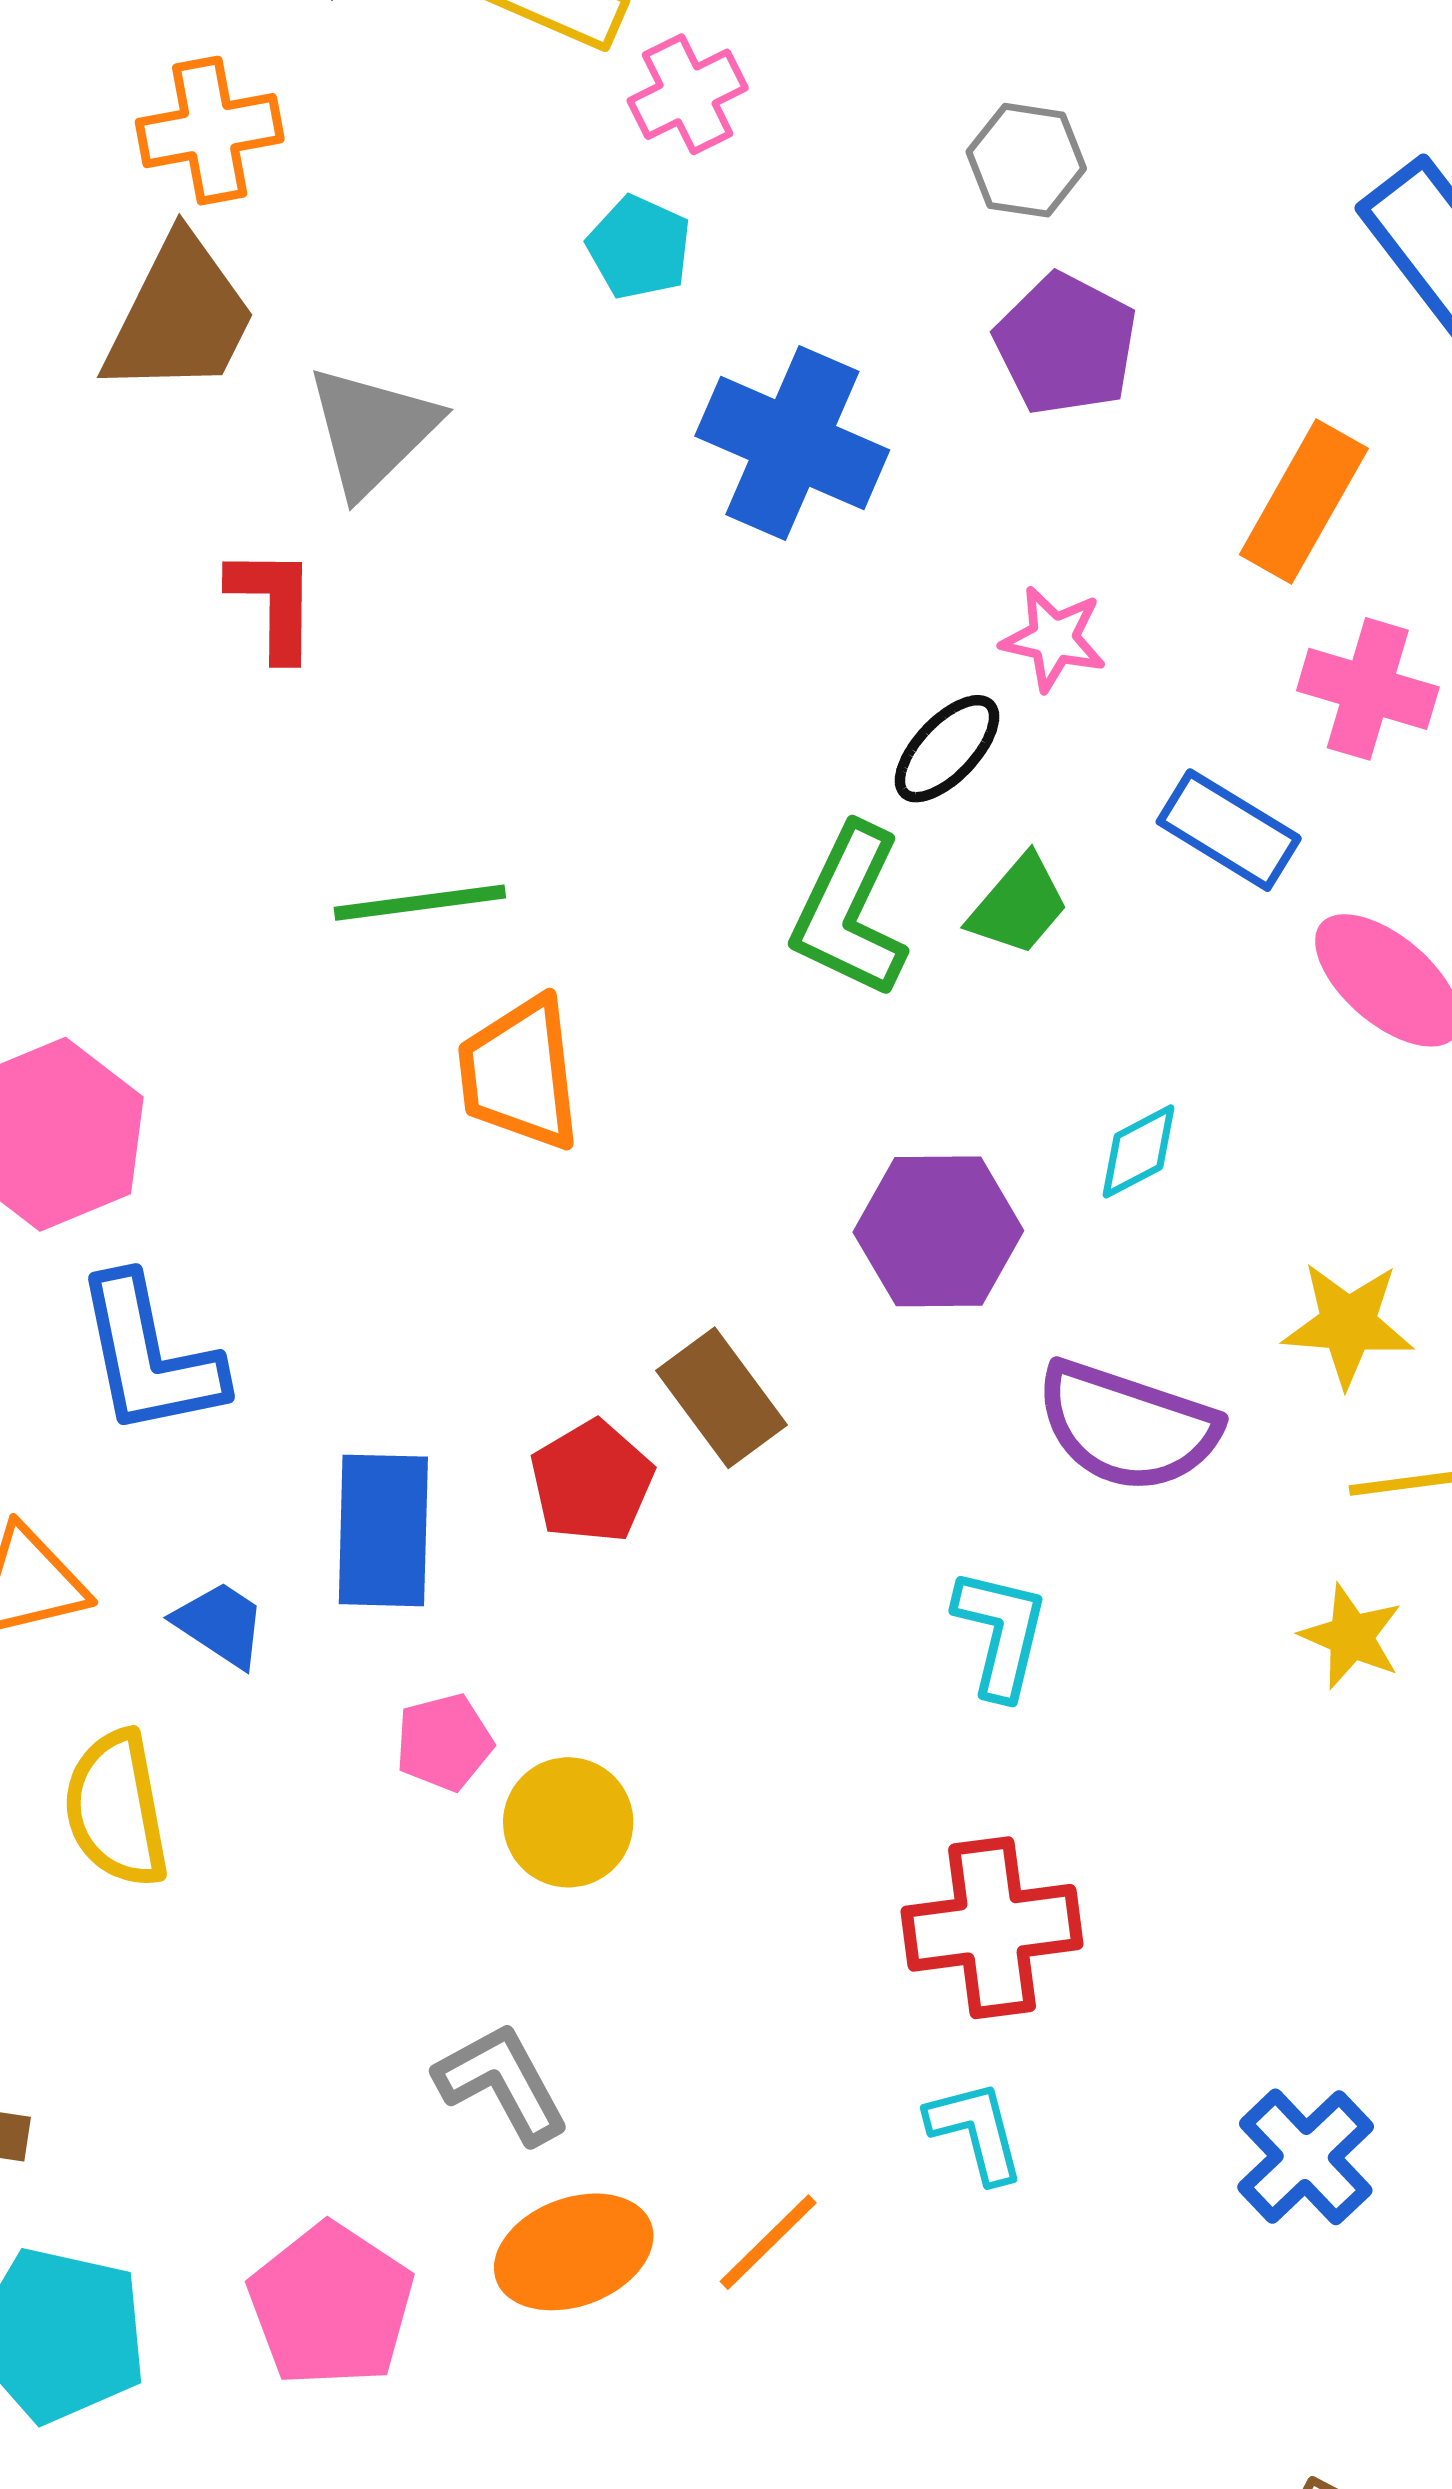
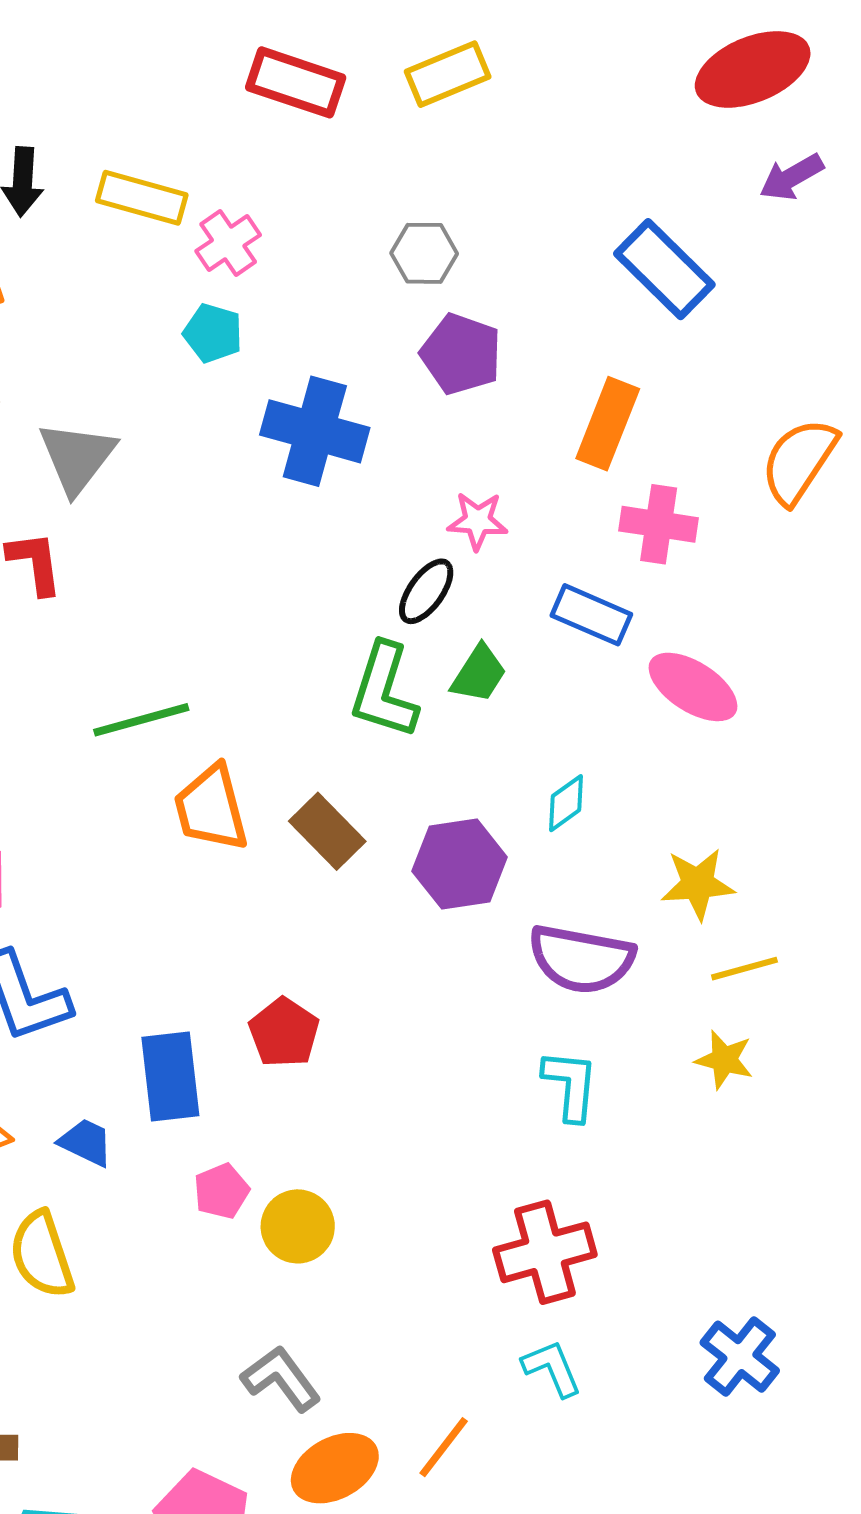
brown rectangle: (722, 1398) -> (327, 831), moved
cyan L-shape: (1001, 1633) -> (570, 1085), moved

